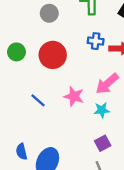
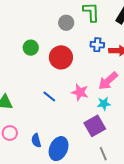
gray circle: (49, 13) -> (66, 23), moved
green circle: (16, 52) -> (31, 48), moved
purple square: (103, 143) -> (95, 126), moved, size x1.5

